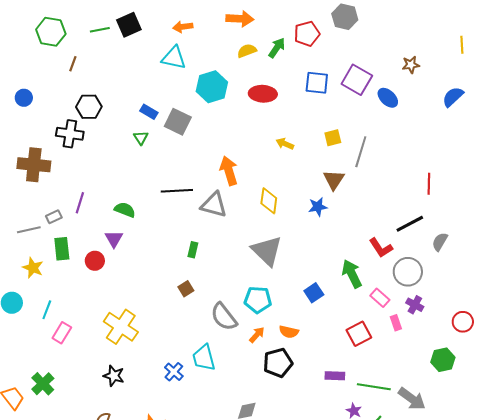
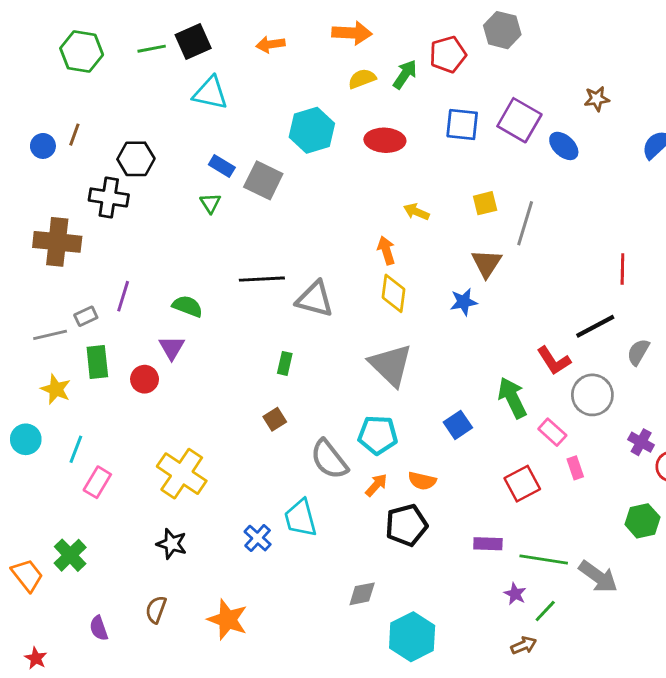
cyan triangle: (174, 58) -> (210, 93), moved
brown line: (73, 64) -> (74, 135), moved
orange arrow: (229, 171) -> (386, 250), moved, size x0.7
purple cross: (415, 305) -> (641, 442), moved

